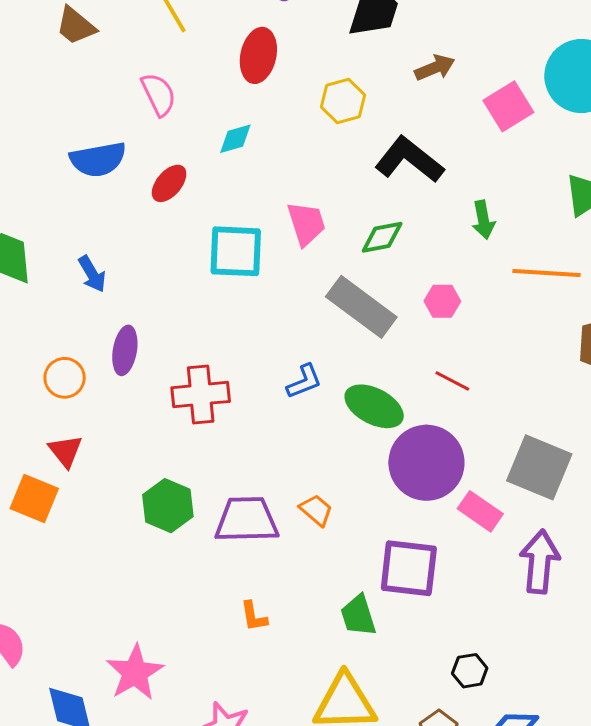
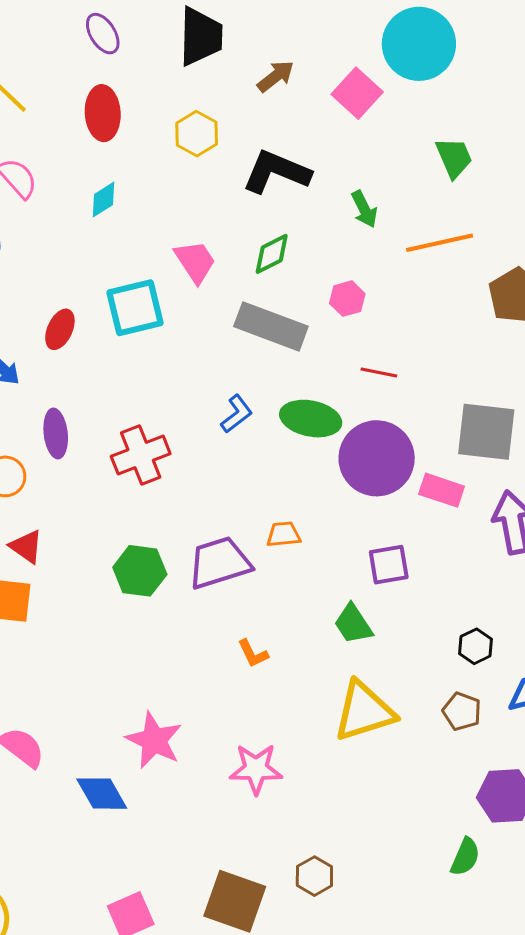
red ellipse: (169, 183) -> (60, 329), moved
orange trapezoid: (316, 510) -> (284, 534), turned -30
purple square: (409, 568) -> (389, 565), size x0.7

